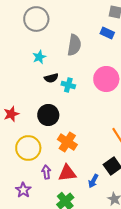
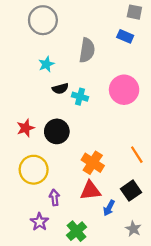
red star: (11, 114) -> (26, 128), moved
orange cross: (67, 142) -> (93, 163), moved
red triangle: (67, 173) -> (90, 191), moved
purple star: (23, 190) -> (39, 222), moved

